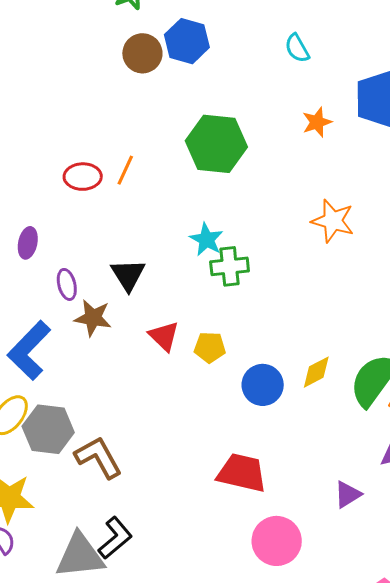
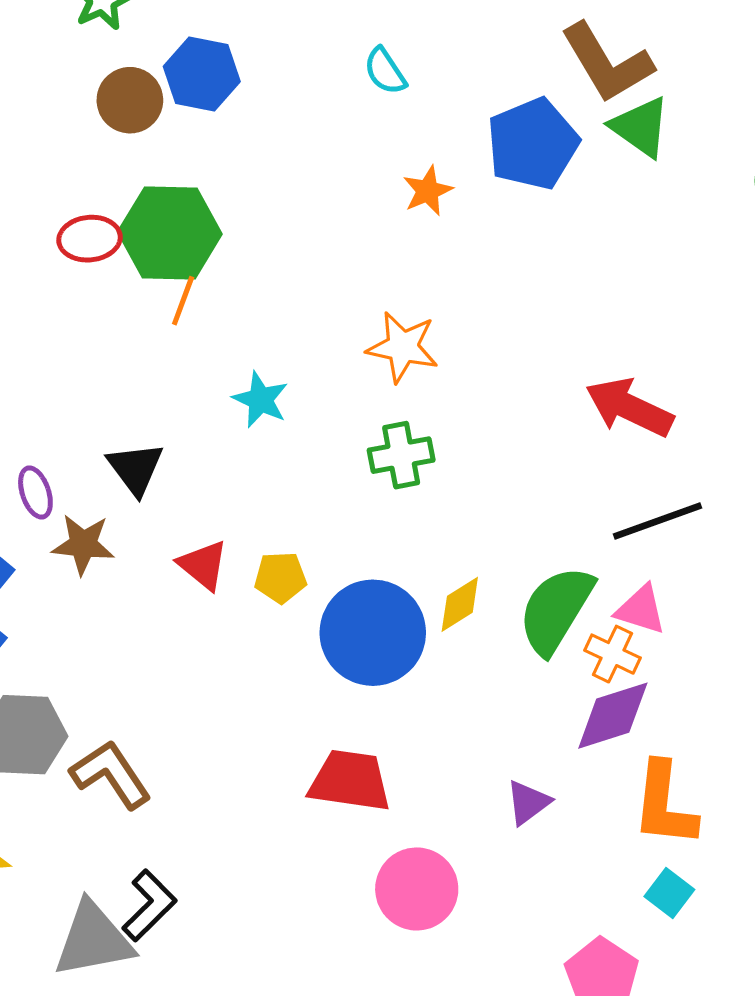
green hexagon: (216, 144) -> (170, 233), moved
orange line: (125, 170) -> (183, 301), moved
red ellipse: (83, 177) -> (90, 239), moved
orange star: (333, 221) -> (403, 347), moved
green cross: (230, 266) -> (401, 455), moved
blue circle: (263, 385) -> (373, 633), size x1.5

